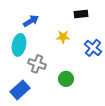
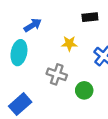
gray cross: (37, 64) -> (57, 74), moved
green circle: (66, 79) -> (84, 90), moved

